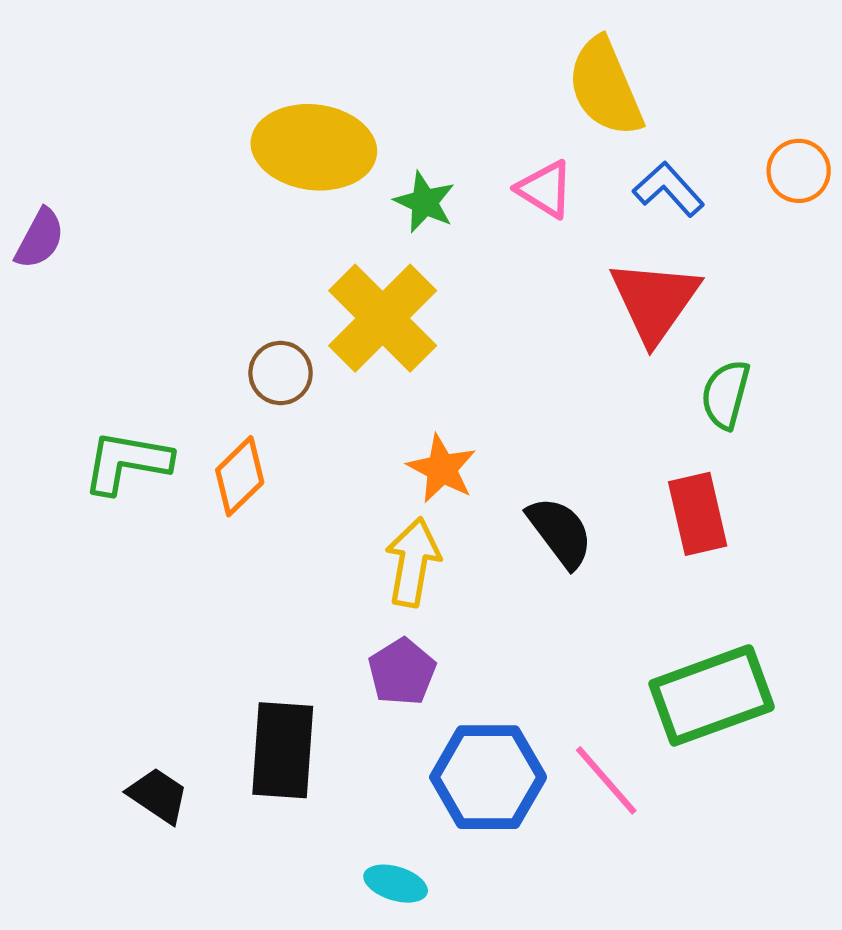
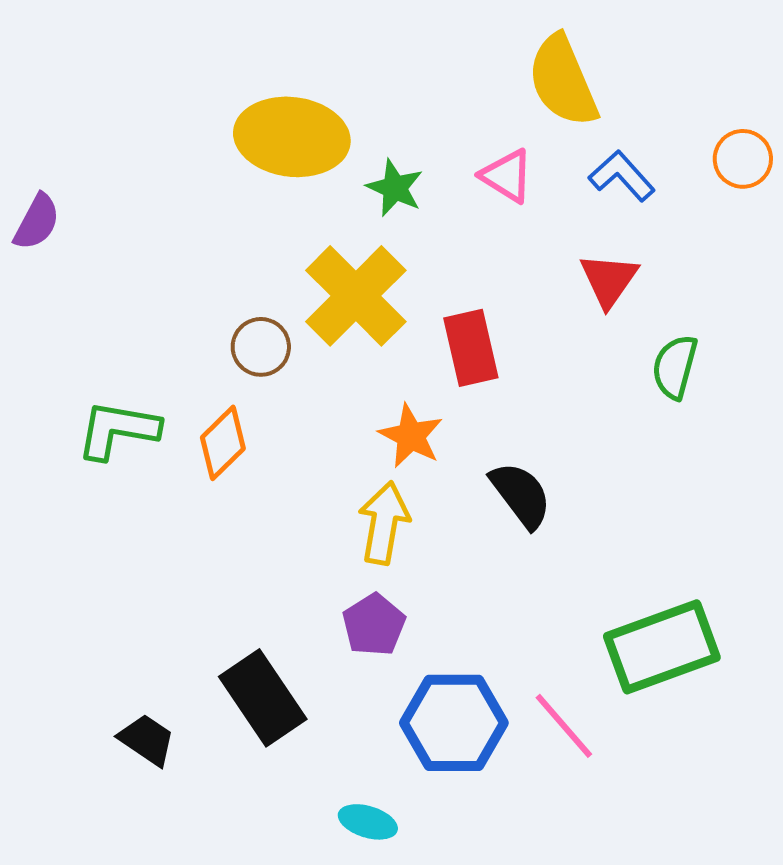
red triangle: (655, 301) -> (609, 280), size x0.7
red rectangle: (698, 514) -> (471, 348), moved
black rectangle: (283, 750) -> (263, 698), turned -38

